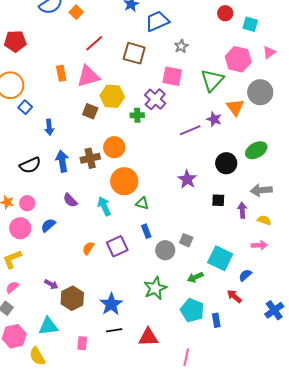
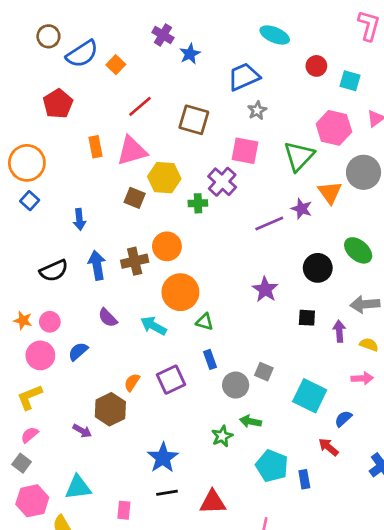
blue trapezoid: (157, 21) -> (244, 77), moved
red pentagon: (15, 41) -> (58, 104), moved, turned -30
blue square: (25, 107) -> (30, 201), moved
green ellipse: (256, 150) -> (358, 250), turned 70
cyan arrow: (104, 206) -> (153, 326), turned -36
green arrow: (195, 277) -> (250, 421), moved, turned 35
green star: (155, 288) -> (222, 436), size x0.7
brown hexagon: (72, 298) -> (110, 409), moved

